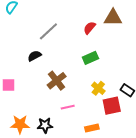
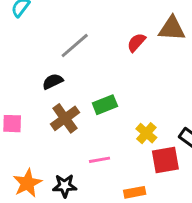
green rectangle: (90, 58) -> (105, 105), moved
brown cross: (57, 81) -> (65, 118), moved
orange star: (20, 124) -> (27, 183), turned -30

